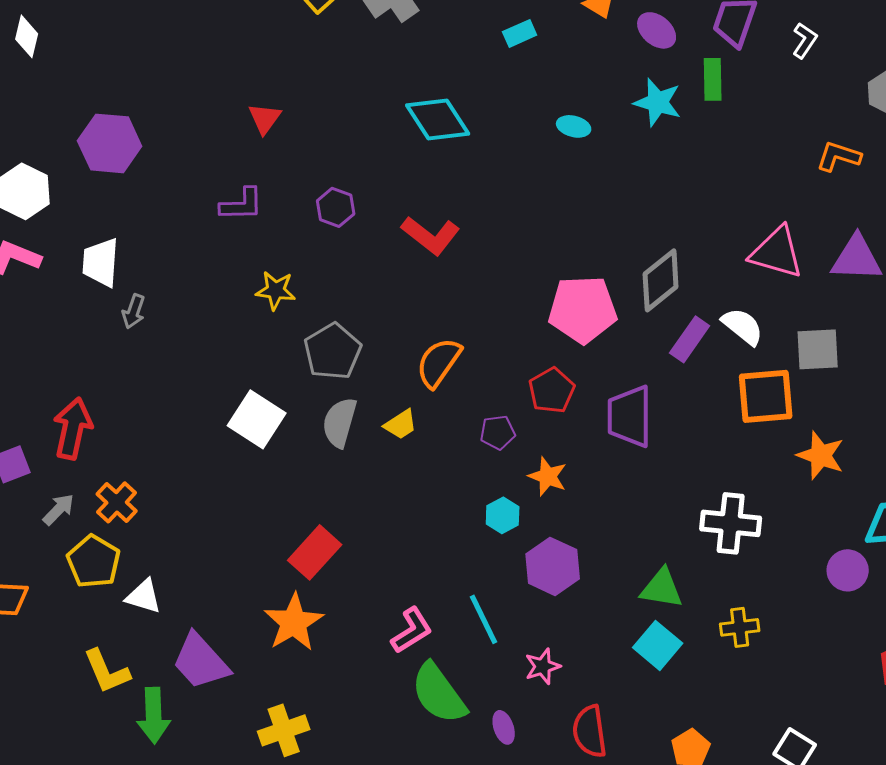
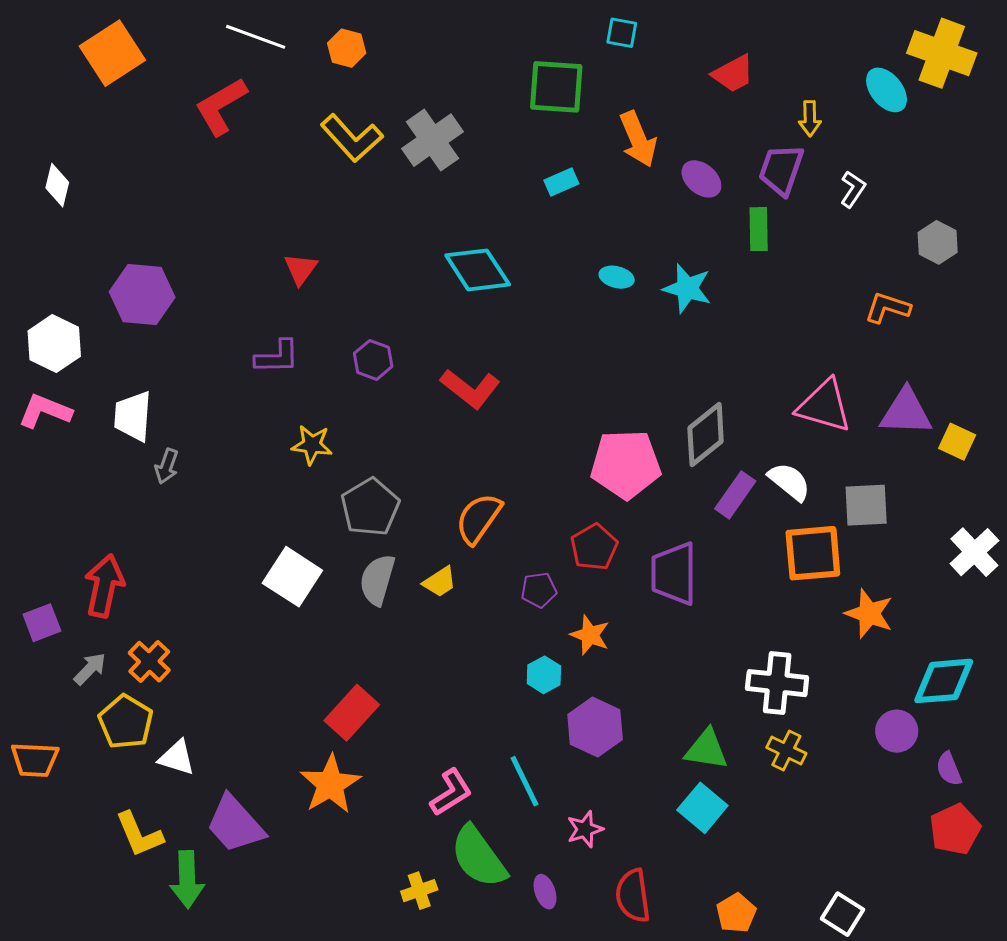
cyan star: (658, 102) -> (687, 288), moved
yellow cross: (740, 627) -> (786, 751), moved, turned 33
yellow cross: (284, 730) -> (419, 891), moved, size x0.7

